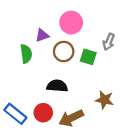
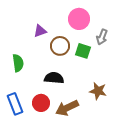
pink circle: (71, 23) -> (79, 19), moved
green semicircle: (26, 54) -> (18, 63), moved
blue rectangle: (15, 114) -> (15, 104), turned 30

